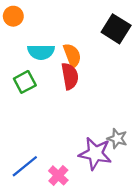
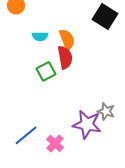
cyan semicircle: (41, 52) -> (40, 36), size x0.7
green square: (25, 82) -> (46, 71), moved

